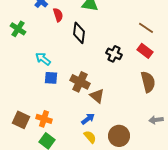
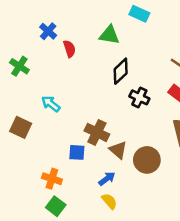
black diamond: (79, 33) -> (121, 71), moved, turned 40
blue square: (51, 78) -> (77, 152), moved
brown square: (21, 120) -> (21, 127), moved
brown circle: (119, 136) -> (147, 160), moved

